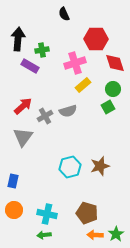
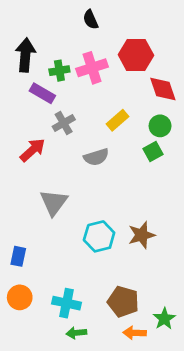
pink cross: (75, 63) -> (92, 68), moved
gray cross: (45, 116) -> (64, 123), moved
gray triangle: (23, 137) -> (54, 202), moved
green star: (116, 234) -> (164, 319), moved
green arrow: (44, 235) -> (76, 333), moved

